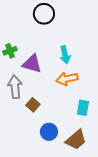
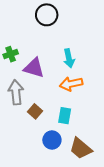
cyan rectangle: (83, 108) -> (65, 116), moved
brown trapezoid: (76, 140) -> (81, 148), turned 80

